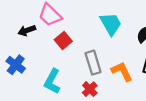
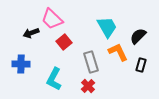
blue cross: (16, 65) -> (21, 64), turned -36
orange L-shape: (122, 71) -> (118, 52), moved

